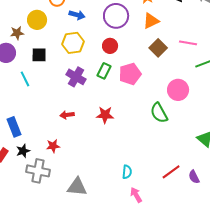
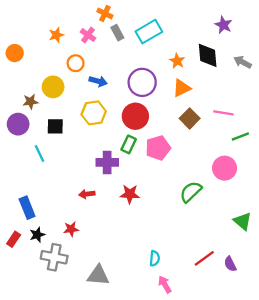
red circle: (110, 46) -> (135, 116), size x1.5
purple cross: (76, 77) -> (107, 162), moved, turned -30
pink circle: (178, 90) -> (225, 168), moved
green semicircle: (159, 113) -> (191, 192), turned 75

